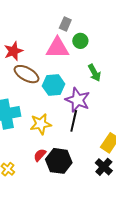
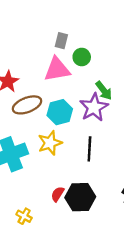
brown ellipse: (27, 74) -> (27, 105), turned -40
purple star: (78, 100) -> (94, 107), moved, turned 30
yellow star: (41, 124) -> (50, 143), moved

